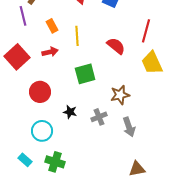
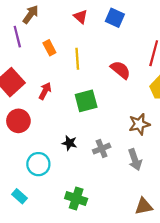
red arrow: (50, 52) -> (45, 91), moved, turned -49
red circle: (40, 92) -> (18, 121), moved
brown star: (120, 95) -> (139, 124), moved
green cross: (55, 162) -> (76, 198), moved

